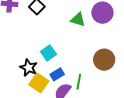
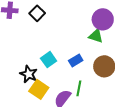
green triangle: (78, 20) -> (96, 36), moved
blue rectangle: (57, 74) -> (76, 60), moved

